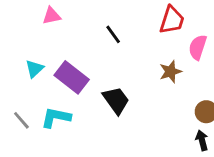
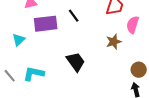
purple rectangle: (72, 77) -> (46, 24), moved, turned -45

